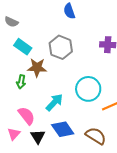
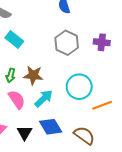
gray hexagon: (61, 47) -> (67, 43), moved
brown star: (37, 68) -> (33, 75), moved
pink semicircle: (27, 116) -> (17, 99), moved

